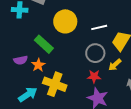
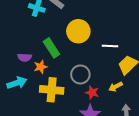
gray circle: (95, 53) -> (80, 74), moved
yellow cross: (55, 84) -> (52, 90), turned -30
cyan arrow: (28, 95) -> (17, 83), moved

